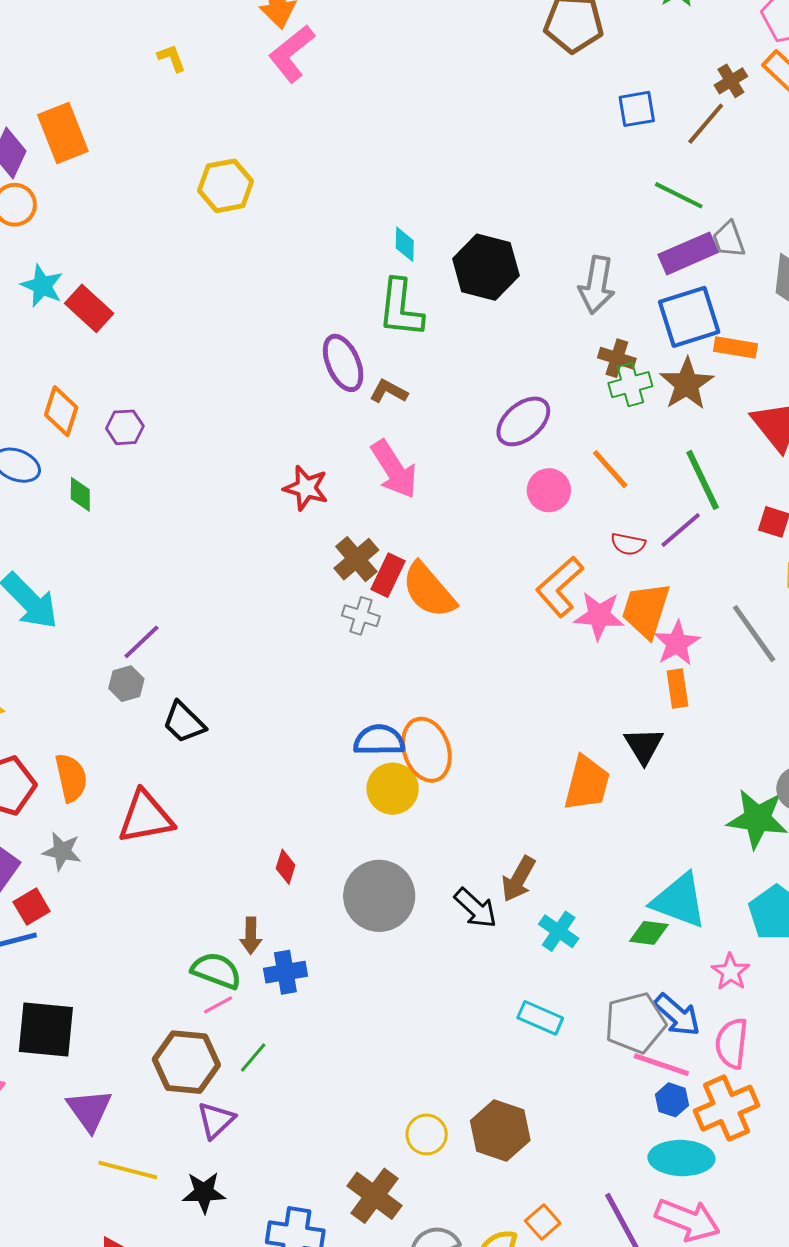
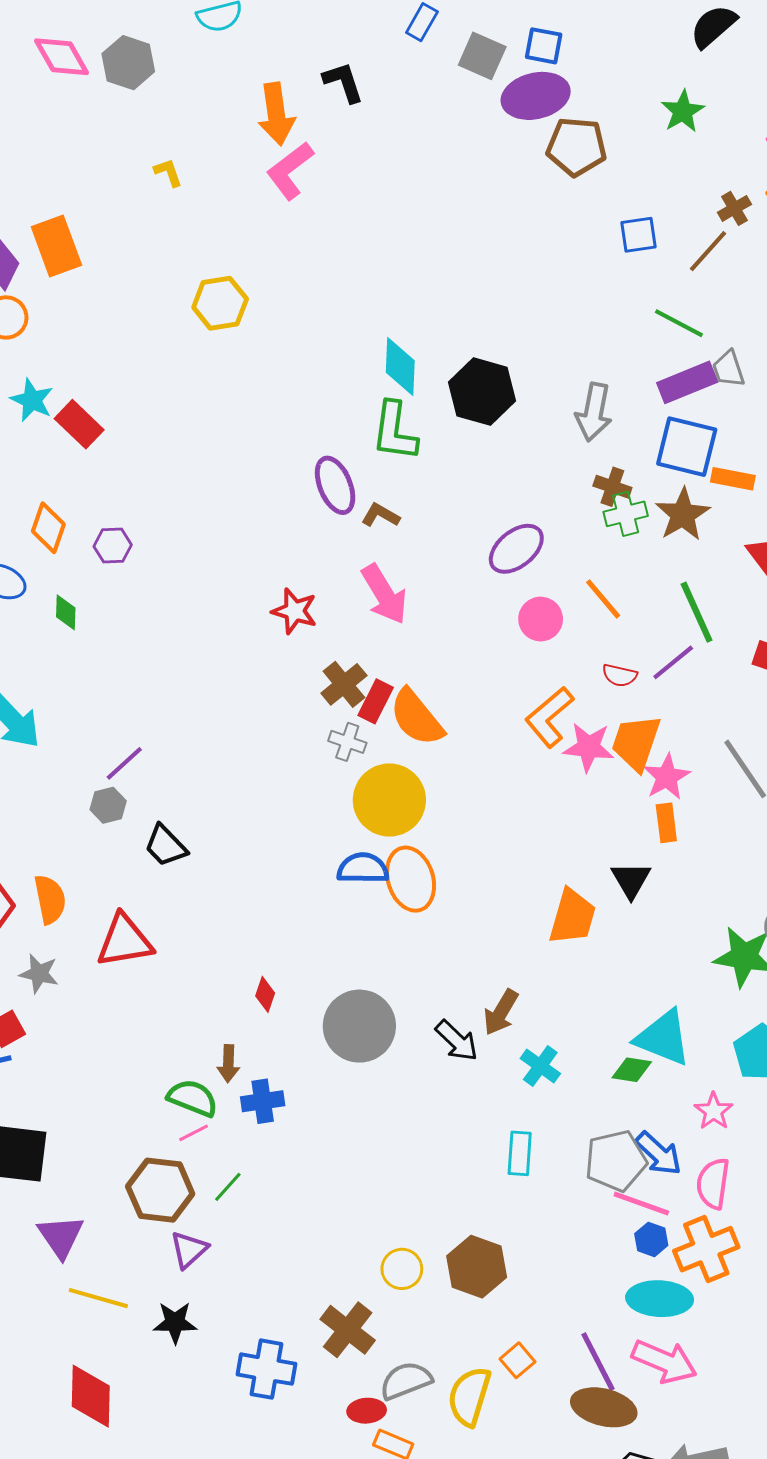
cyan diamond: (405, 244) -> (400, 367), size x1.6
blue square: (689, 317) -> (687, 447), turned 30
yellow circle: (393, 789) -> (389, 800), moved, size x1.4
cyan rectangle: (540, 1018) -> (520, 1153), turned 69

